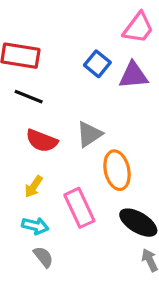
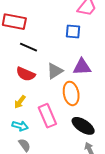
blue square: (97, 64) -> (73, 32), moved, turned -35
purple triangle: (133, 75) -> (82, 67), moved
black line: (29, 97) -> (29, 47), moved

